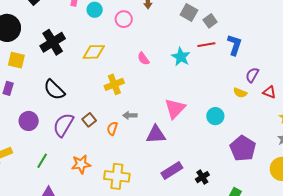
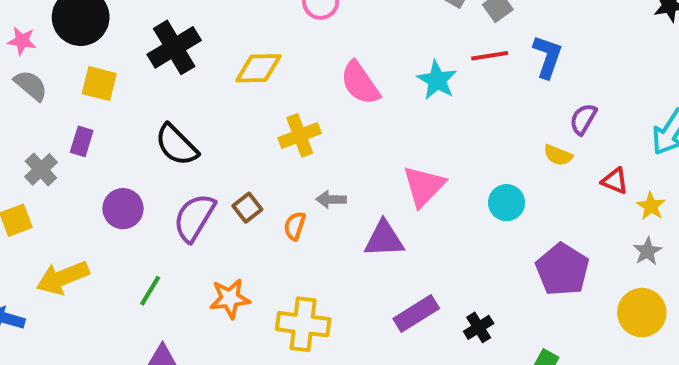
pink semicircle: (143, 59) -> (360, 83), size x1.6
red triangle: (269, 92) -> (615, 181), moved

